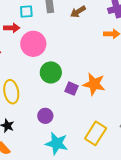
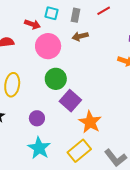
brown arrow: (78, 12) -> (80, 36), moved
orange star: (94, 84) -> (90, 122), moved
purple square: (71, 89) -> (70, 101), size x1.5

